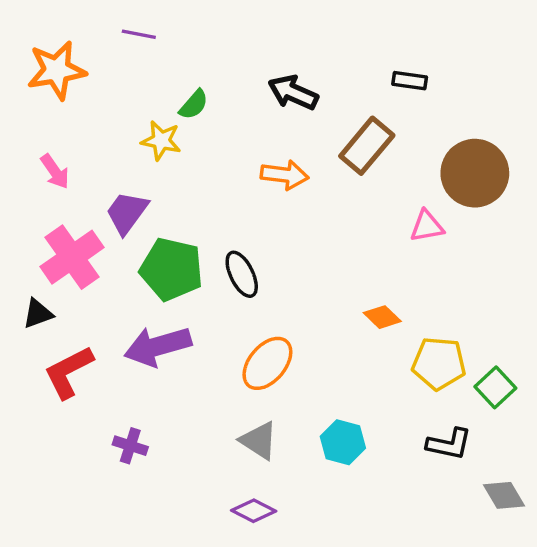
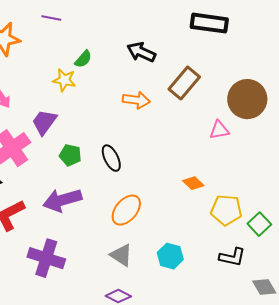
black rectangle: (410, 81) -> (209, 23), moved, size x1.8
green pentagon: (171, 269) -> (70, 155), size x0.6
purple cross: (130, 446) -> (46, 258), size x1.8

